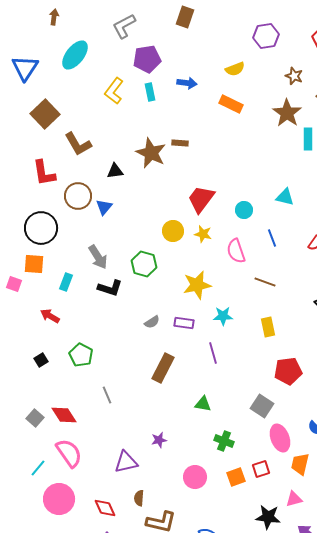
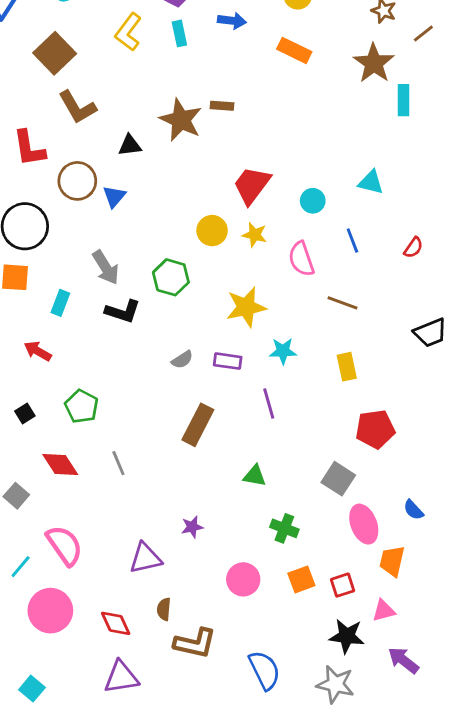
brown square: (45, 114) -> (55, 53), moved
red diamond: (64, 415) -> (60, 465), moved
red square: (261, 469) -> (343, 585), moved

